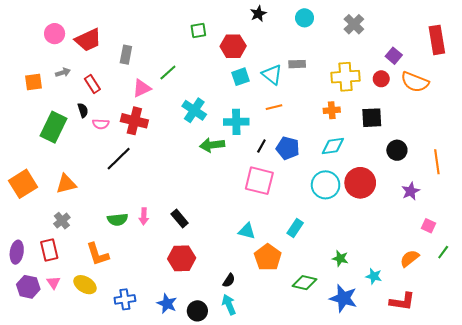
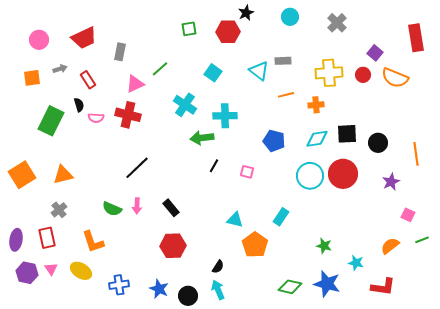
pink circle: (55, 34) -> (39, 40), moved
red hexagon: (233, 46) -> (228, 32), moved
cyan square: (240, 77) -> (213, 73), moved, turned -36
orange line: (274, 107) -> (286, 95), moved
black square: (372, 118) -> (347, 134), moved
black line: (261, 146) -> (214, 166), moved
black line: (119, 159) -> (137, 168), moved
pink square: (259, 181) -> (247, 172), size x0.5
green semicircle: (118, 220) -> (112, 209), turned 30
green line: (443, 252) -> (422, 240), turned 32
green diamond: (305, 283) -> (290, 287), moved

